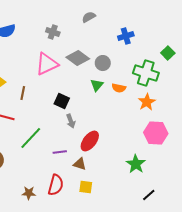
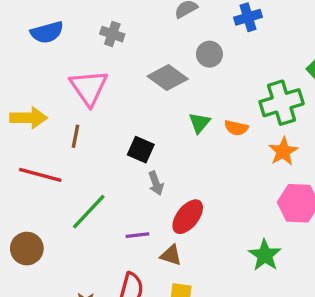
gray cross: (53, 32) -> (112, 34), moved
blue cross: (126, 36) -> (248, 17), moved
gray circle: (103, 63) -> (209, 54), moved
pink triangle: (47, 64) -> (89, 88), moved, turned -40
green cross: (146, 73) -> (282, 103), turned -35

